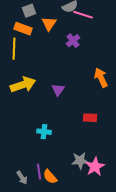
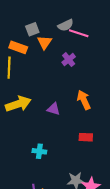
gray square: (29, 11) -> (32, 29), moved
orange arrow: (101, 78) -> (84, 100), moved
purple triangle: (58, 90) -> (53, 109), turned -48

